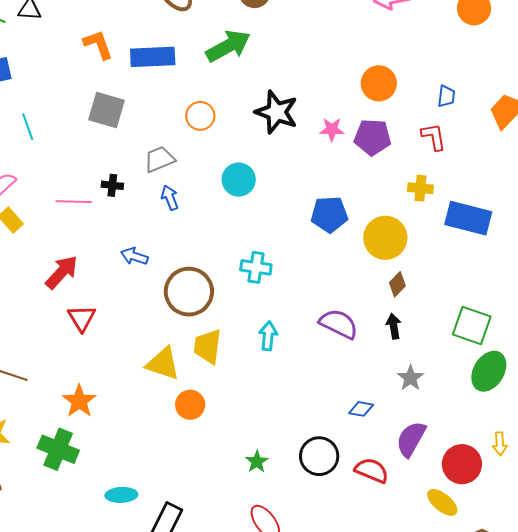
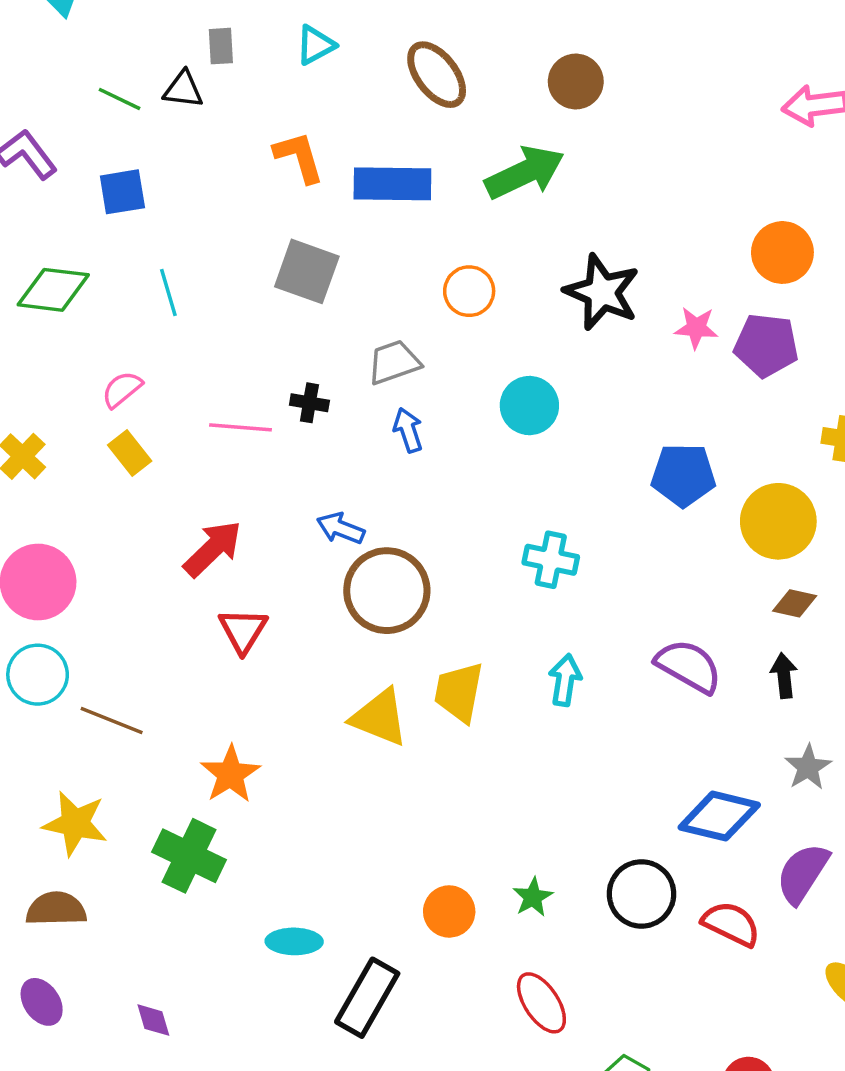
brown diamond: (397, 284) -> (795, 603), turned 55
brown circle: (189, 292) -> (387, 591), moved
orange circle: (190, 405) -> (449, 911), moved
blue diamond: (361, 409) -> (719, 816), size x1.8

